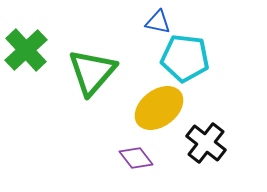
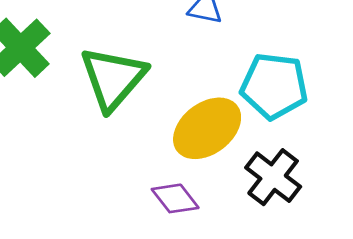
cyan pentagon: (185, 58) -> (274, 86), moved

